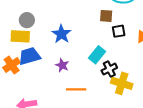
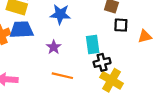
blue star: (61, 34) -> (60, 14), turned 30
cyan rectangle: (97, 55) -> (93, 45), turned -60

